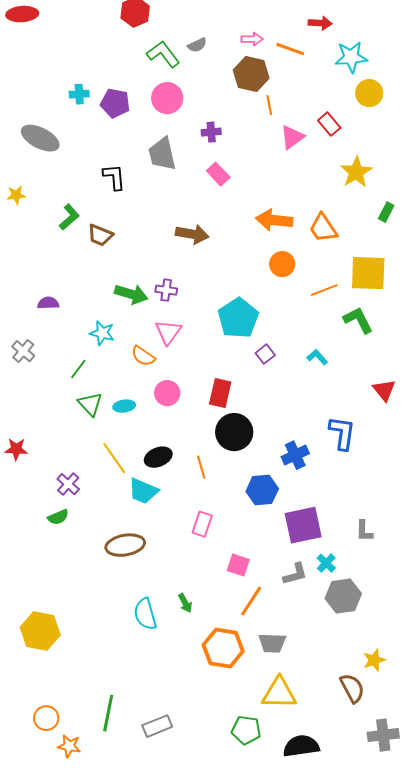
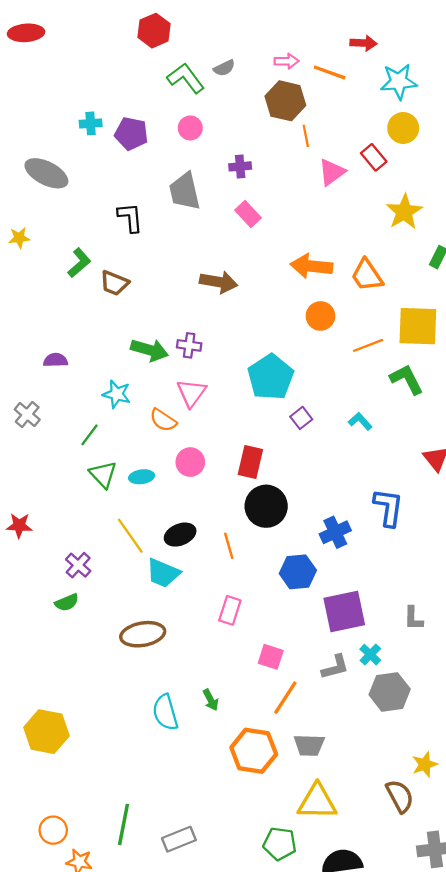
yellow circle: (369, 93) -> (403, 128), moved
pink circle: (167, 98) -> (190, 128), size x0.7

